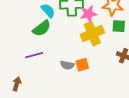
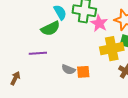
pink star: (88, 14) -> (99, 23), turned 30
yellow cross: (92, 34) -> (112, 49), moved

